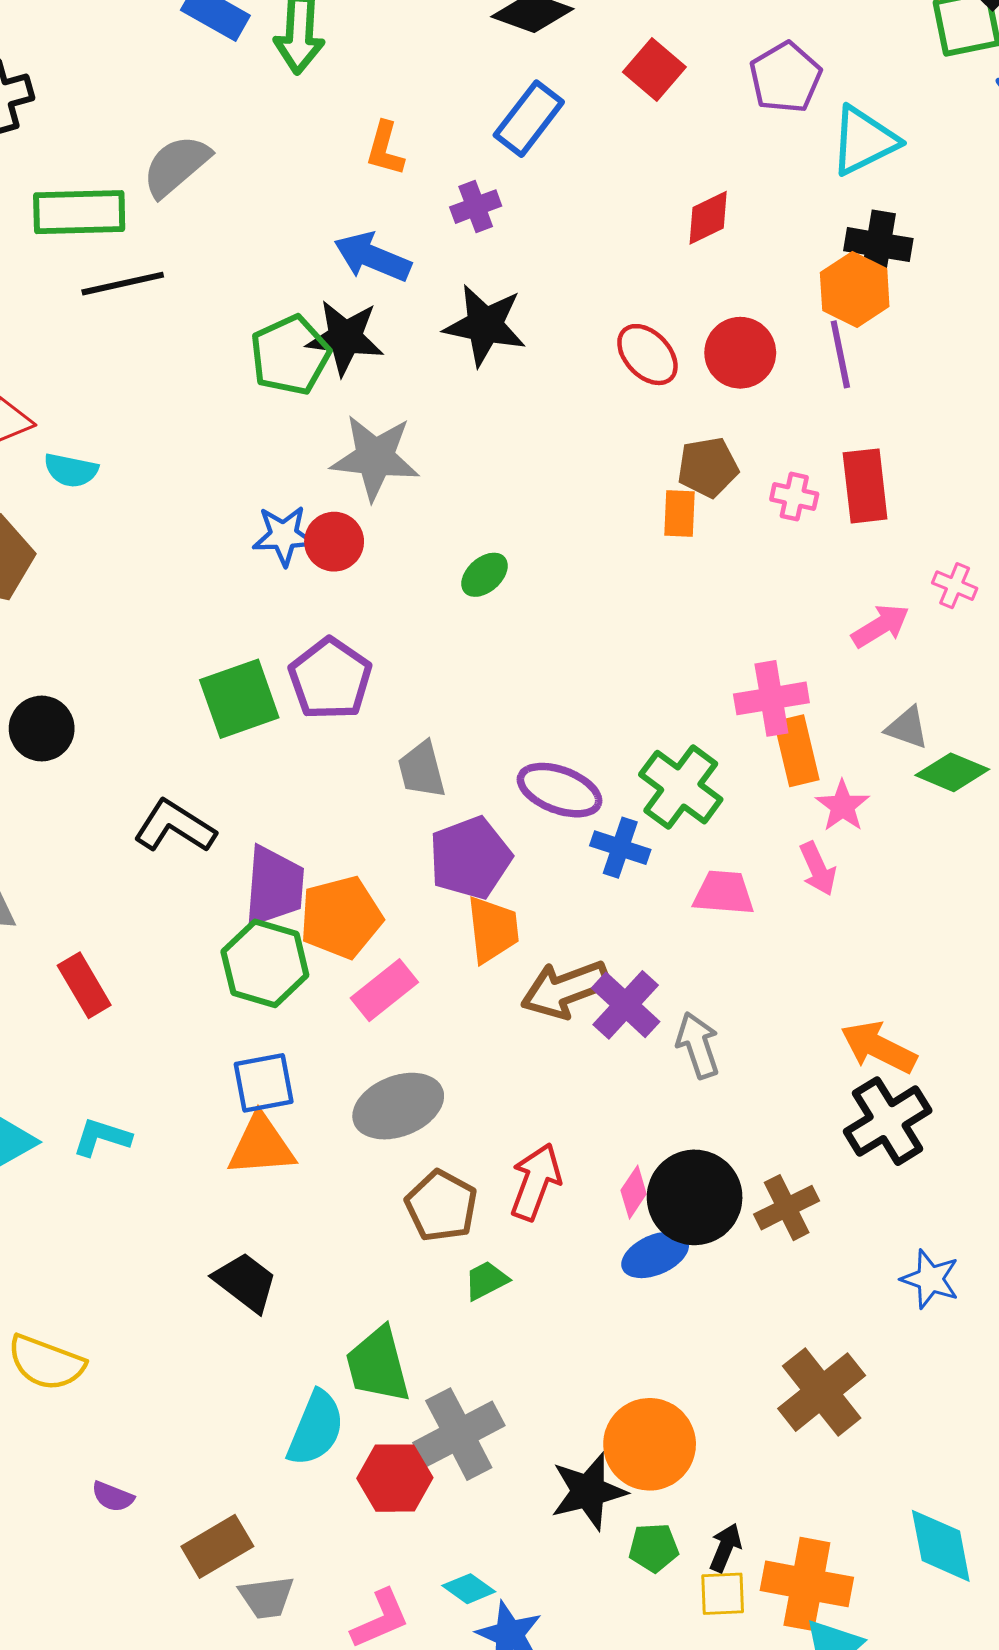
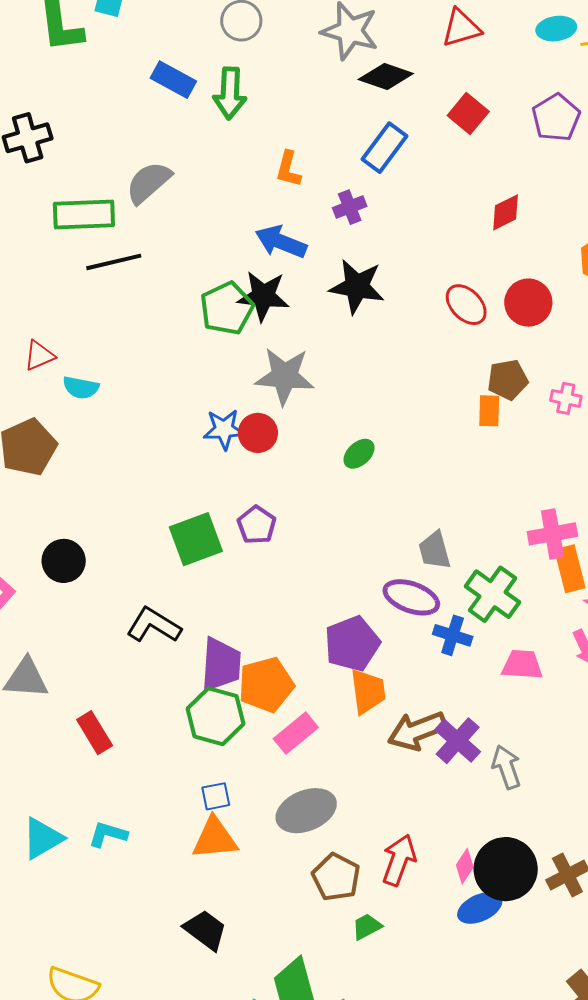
purple pentagon: (330, 679) -> (257, 525), size x0.7
gray trapezoid: (422, 770) -> (435, 550), moved
blue square: (264, 1083) -> (216, 796), size x0.7

